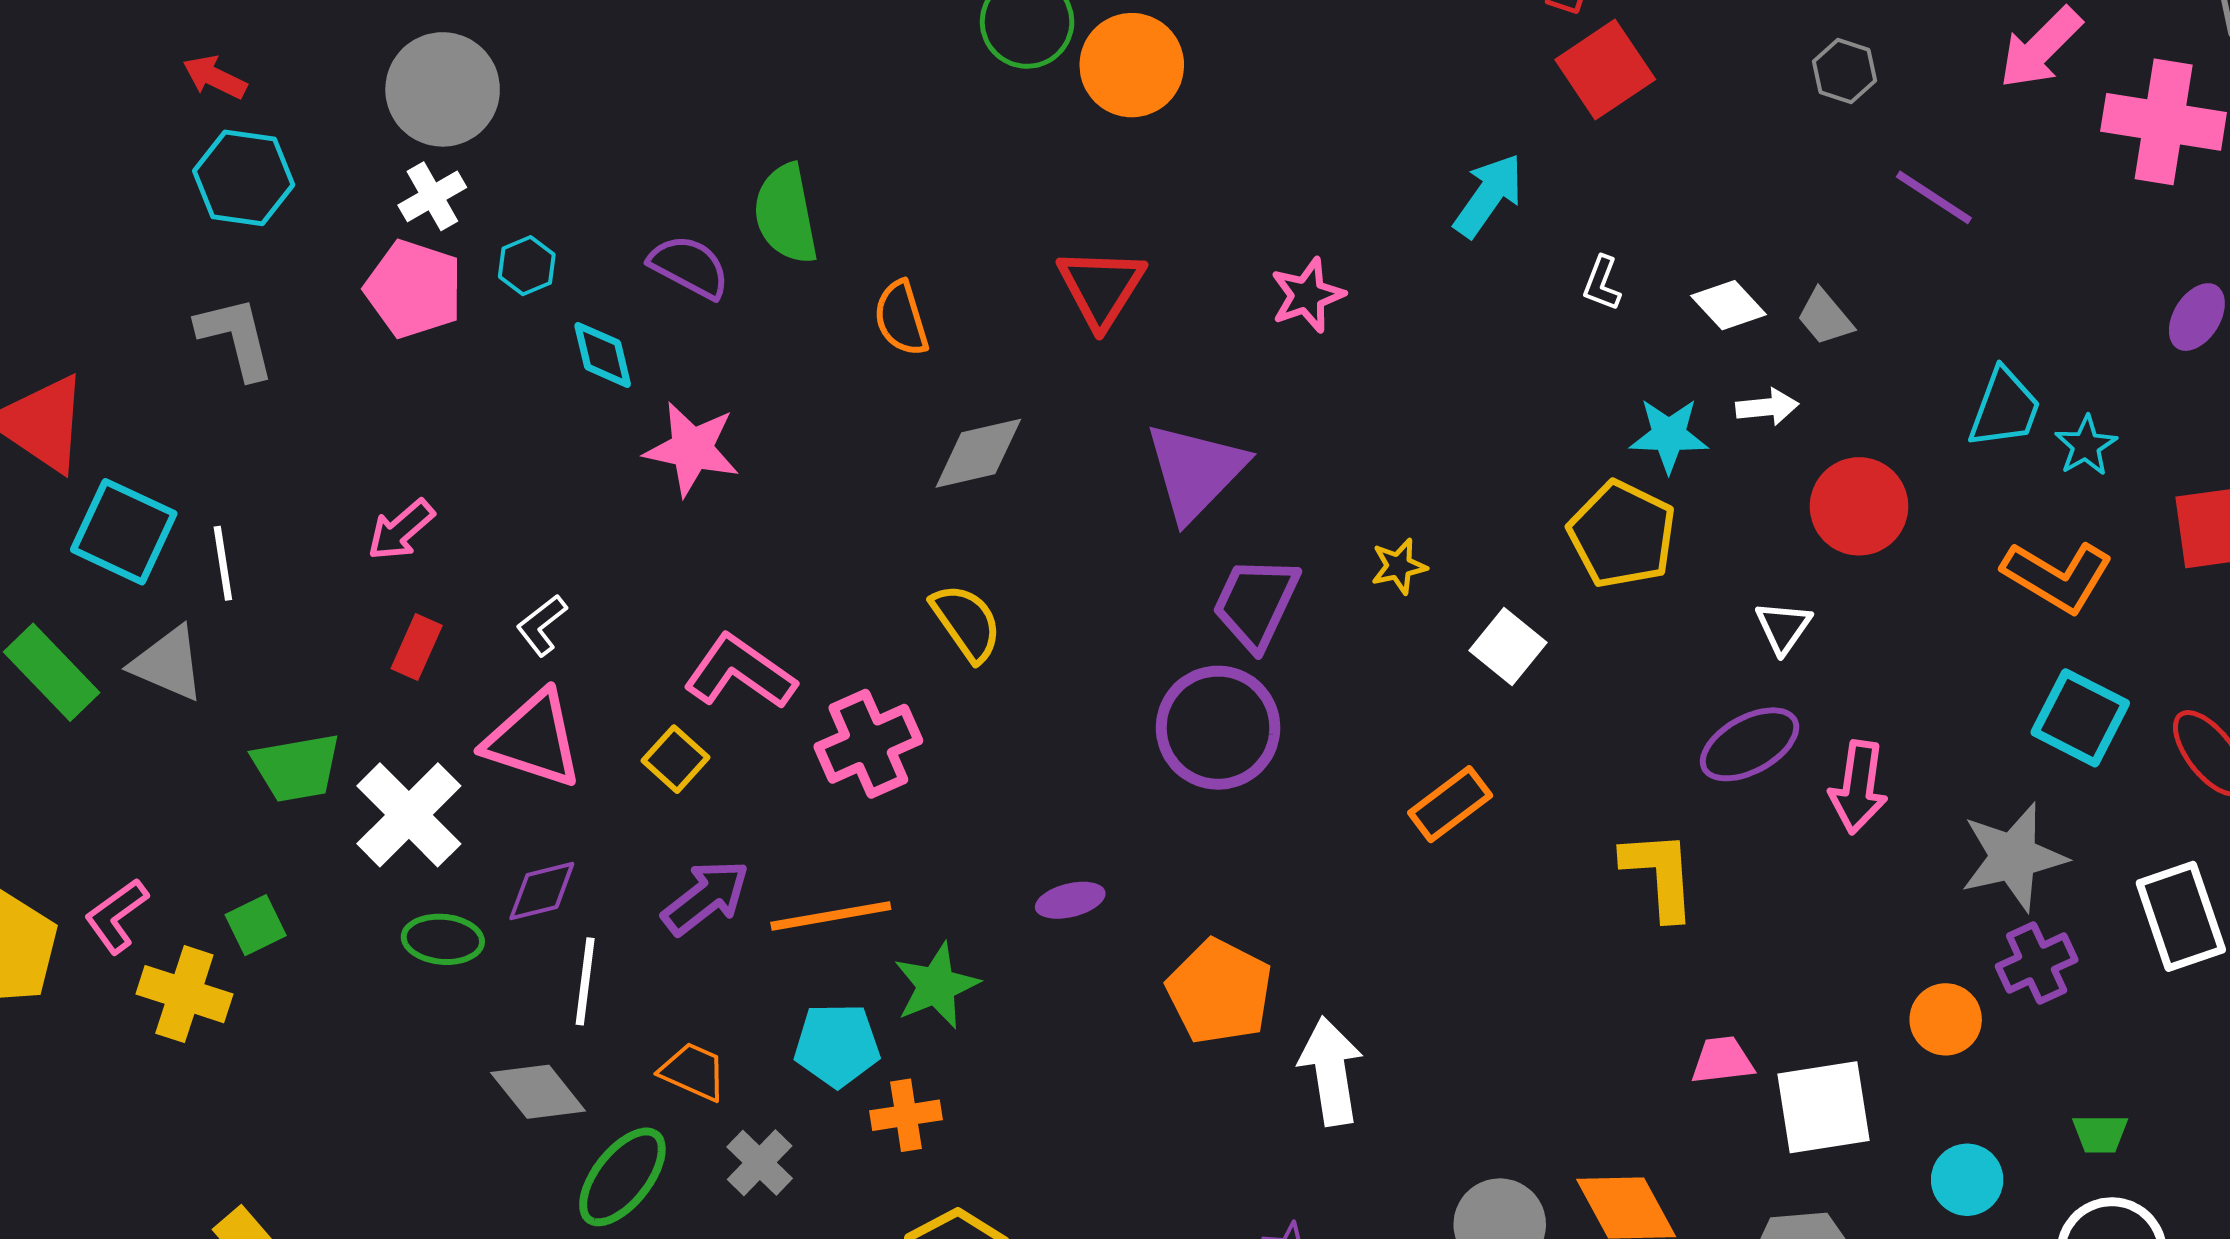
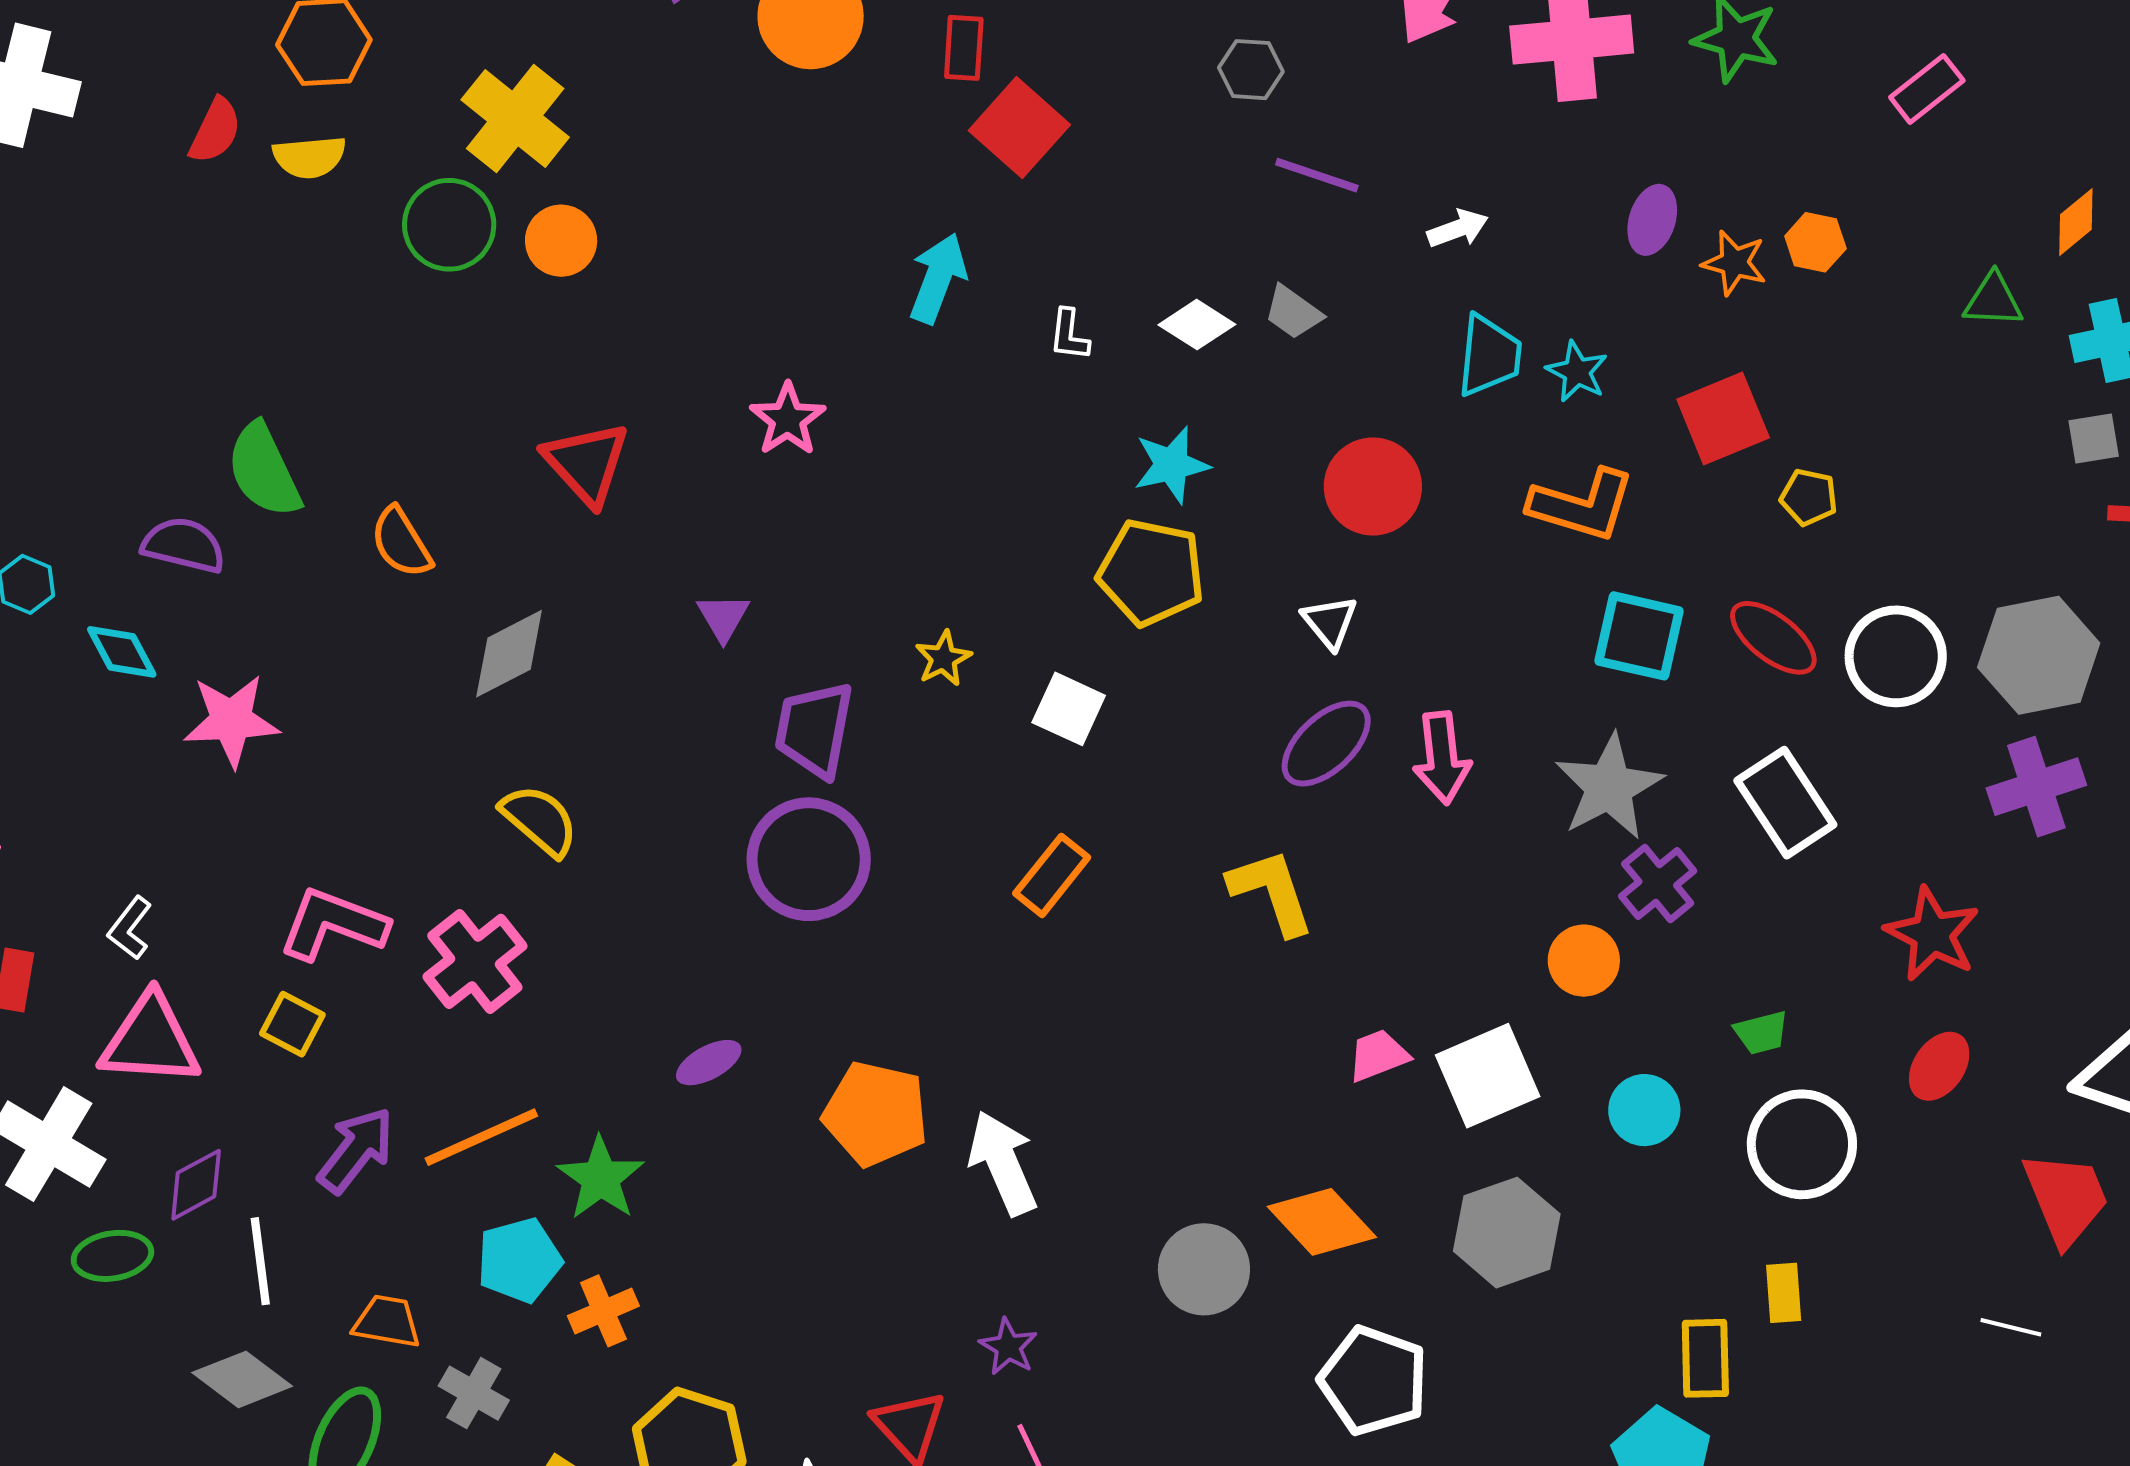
orange circle: (1132, 65) -> (561, 241), size x0.7
purple line: (1934, 197) -> (1317, 175), moved
white arrow: (1767, 407) -> (1458, 229), moved
purple triangle: (1195, 471) -> (723, 617), size x0.5

